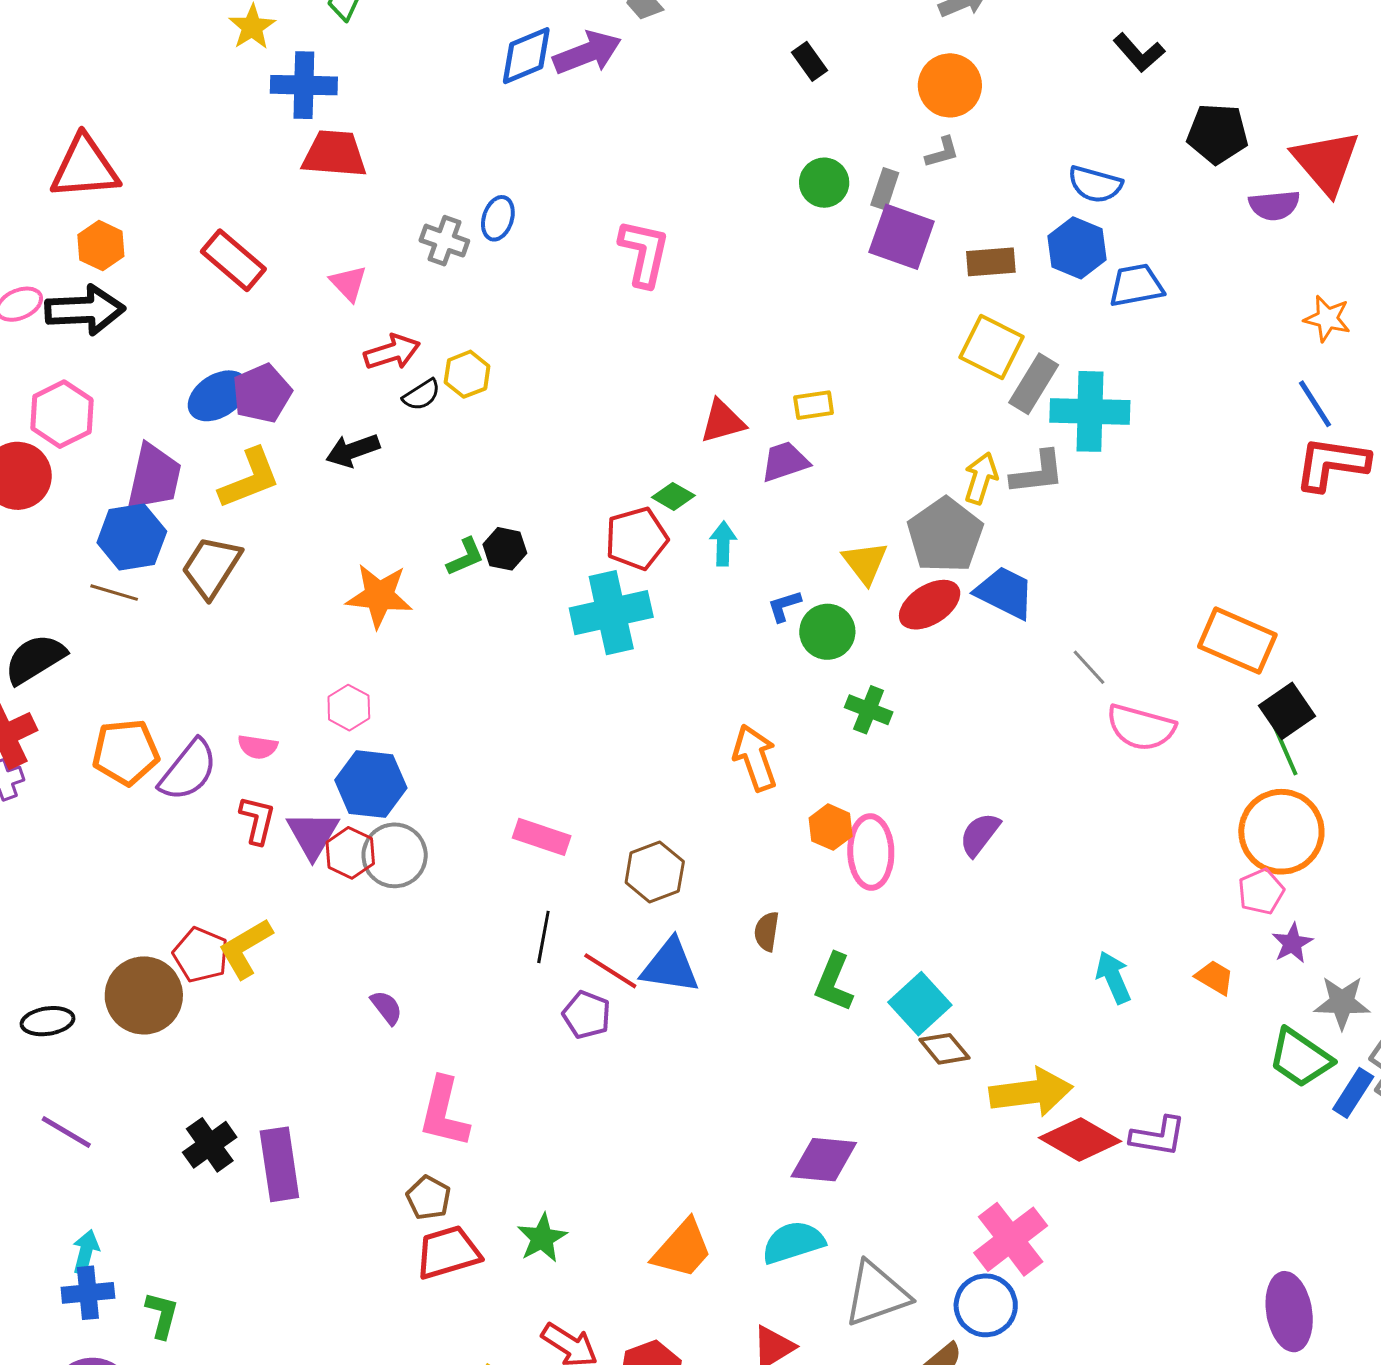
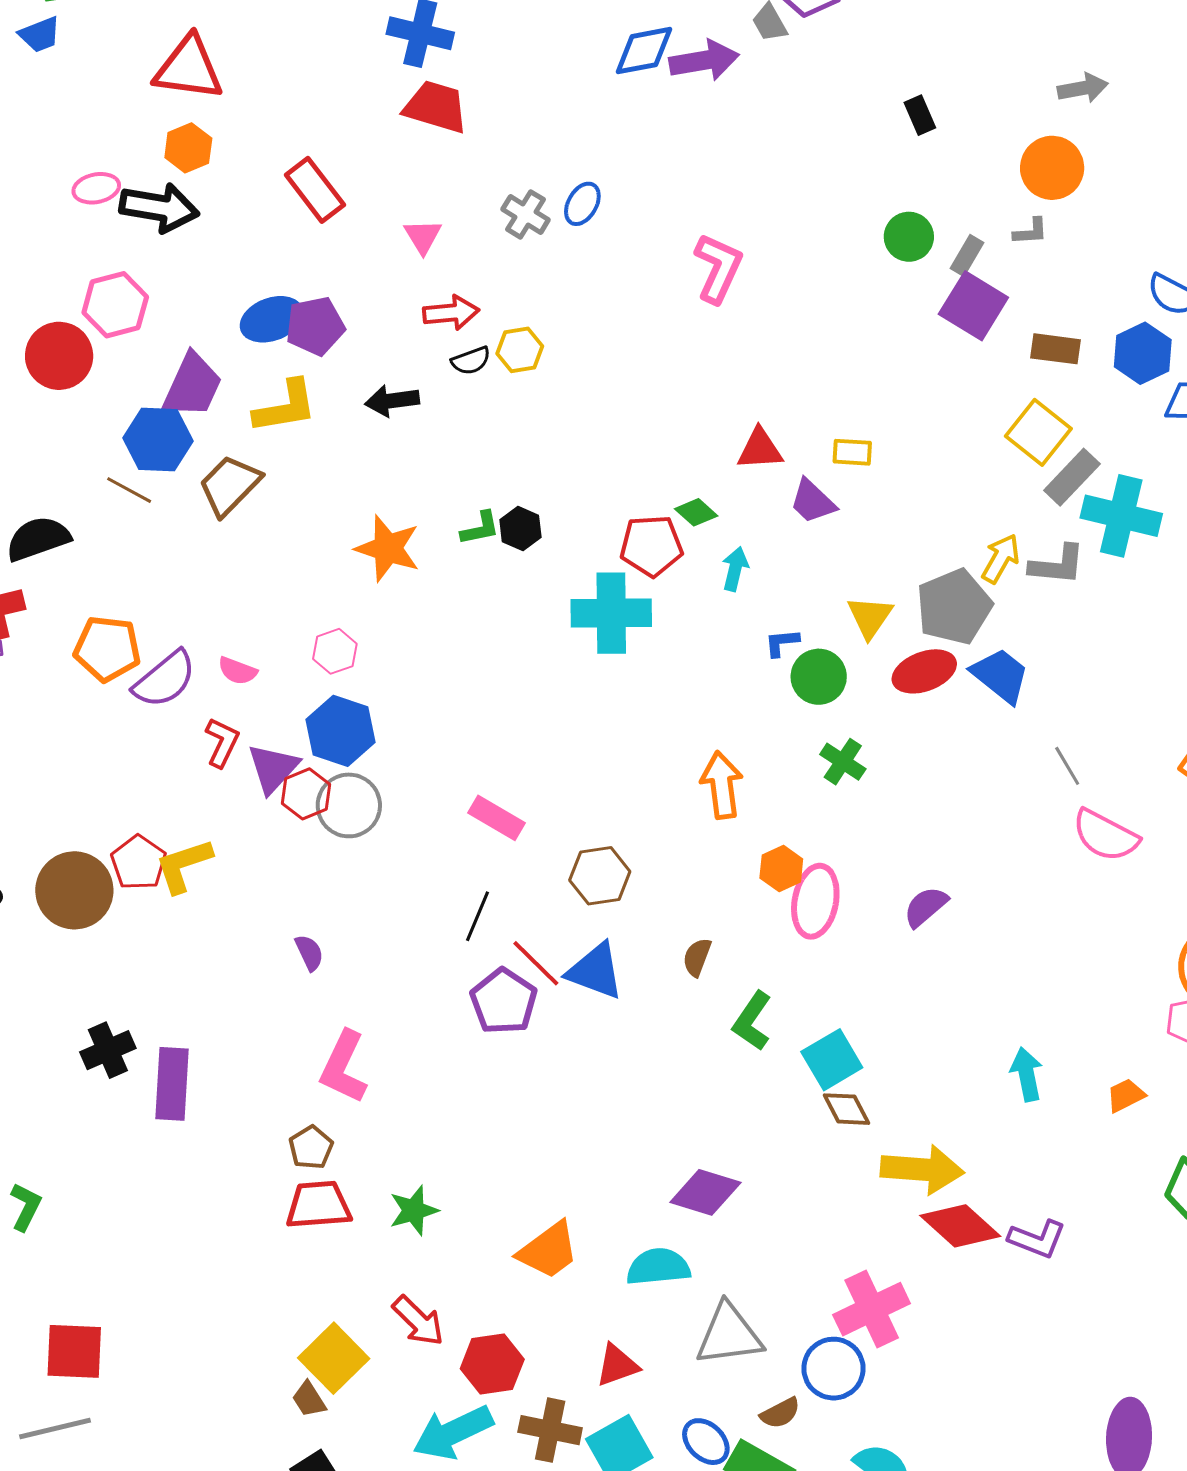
purple trapezoid: (785, 462) -> (813, 501), turned -130
orange trapezoid: (1215, 977) -> (1126, 1095), turned -69
purple pentagon: (587, 1015) -> (504, 1001), size x1.4

